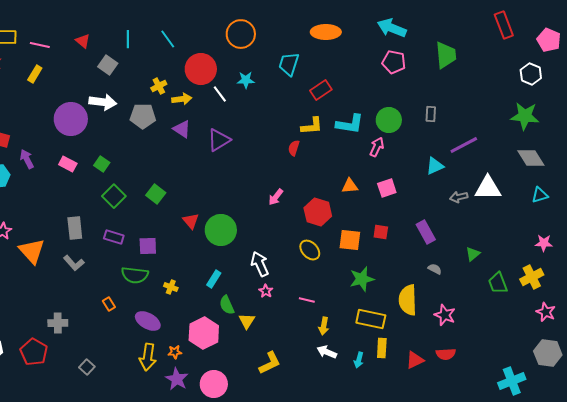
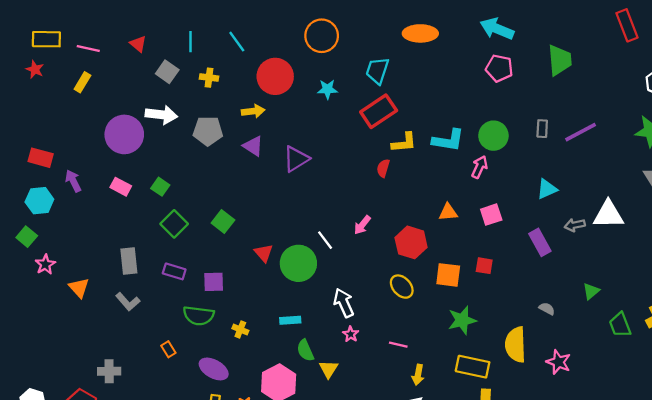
yellow cross: (159, 86) -> (209, 78), moved, turned 35
red rectangle: (321, 90) -> (379, 111), moved, size x1.4
white line: (220, 94) -> (325, 240), moved
purple line: (464, 145) -> (581, 132), moved
purple rectangle: (426, 232) -> (540, 242), moved
orange triangle: (32, 251) -> (79, 288), size x0.7
cyan rectangle: (214, 279) -> (290, 320), turned 54

